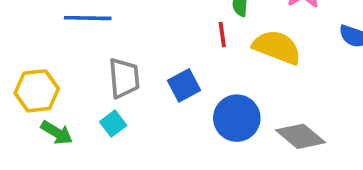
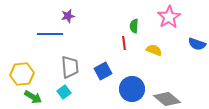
yellow semicircle: (277, 47) -> (154, 50), size x0.6

